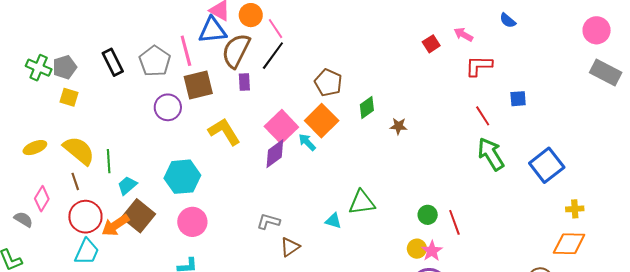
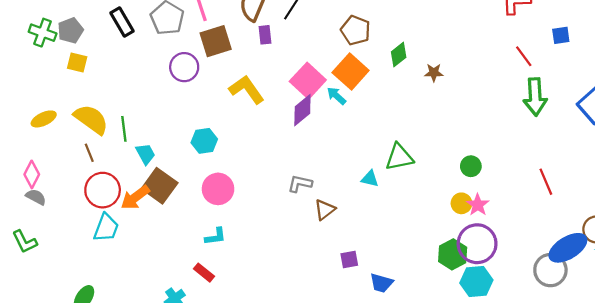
green arrow: (491, 154) -> (535, 97), turned -148
cyan hexagon: (182, 177) -> (204, 141), size x0.7
cyan trapezoid: (127, 186) -> (145, 154), turned 105
pink diamond: (42, 199) -> (32, 174), moved
red line: (454, 222) -> (546, 182), moved

